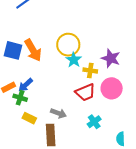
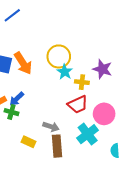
pink circle: (112, 88) -> (104, 114), moved
yellow rectangle: (29, 118) -> (28, 142), moved
cyan cross: (94, 122) -> (88, 134), size x1.5
brown rectangle: (51, 135) -> (57, 146), moved

